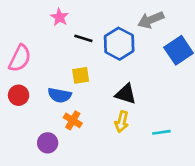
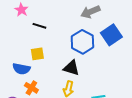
blue hexagon: (119, 44) -> (82, 42), moved

